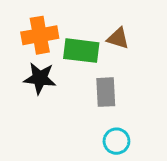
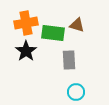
black star: (40, 78) -> (26, 51), turned 30

